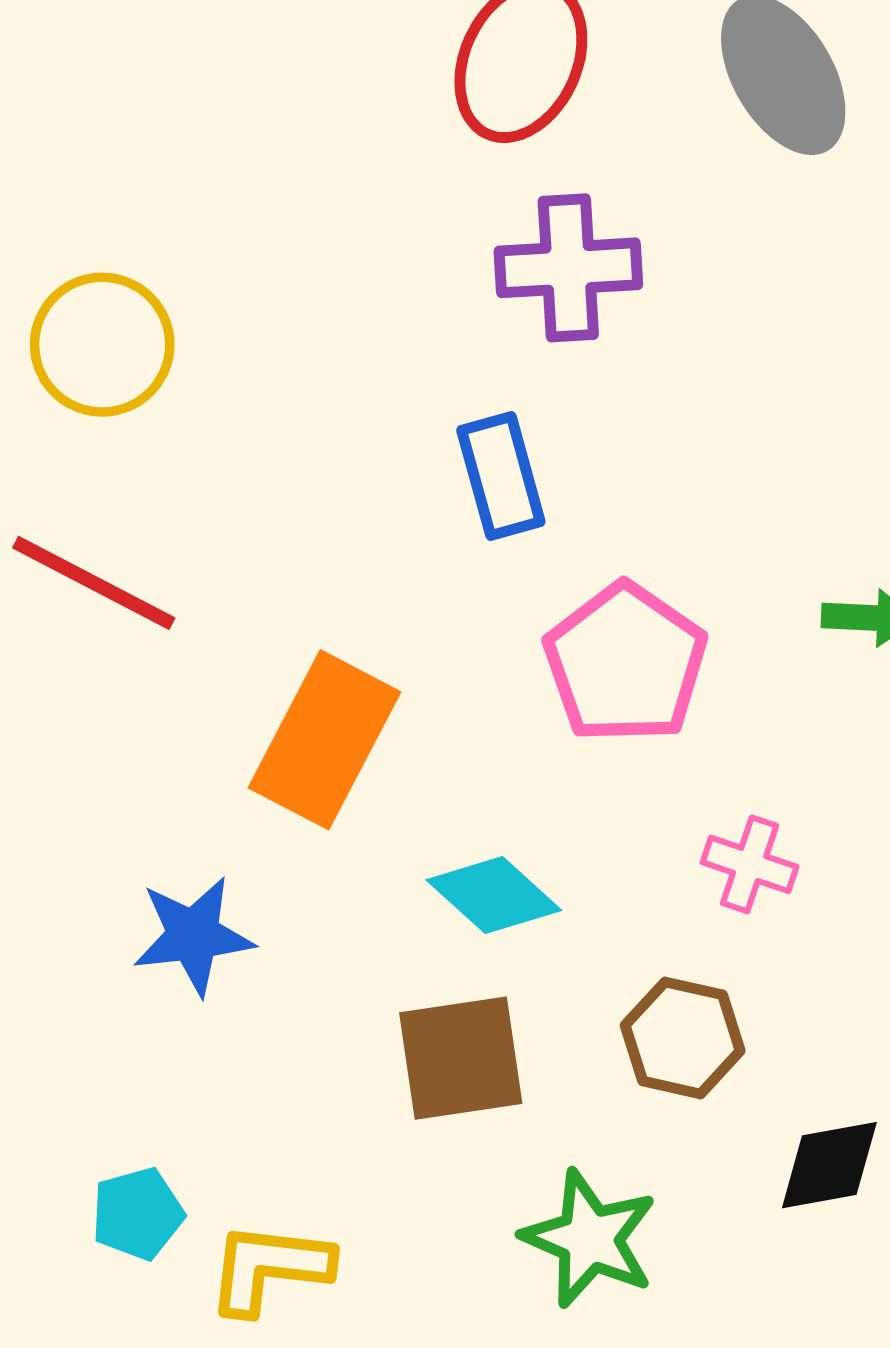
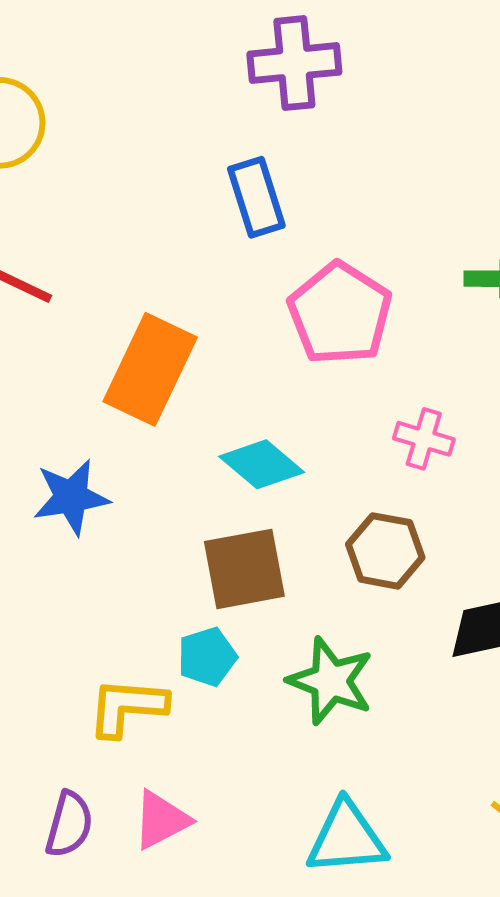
cyan pentagon: (138, 1214) -> (207, 657), moved

